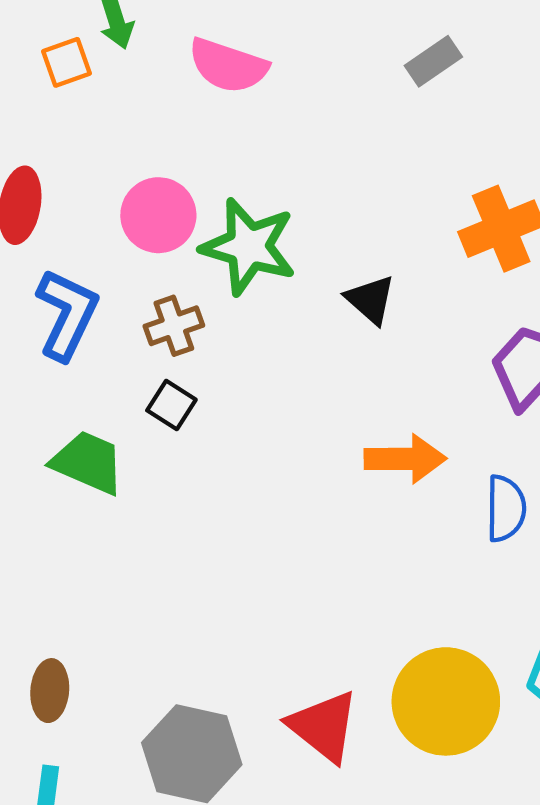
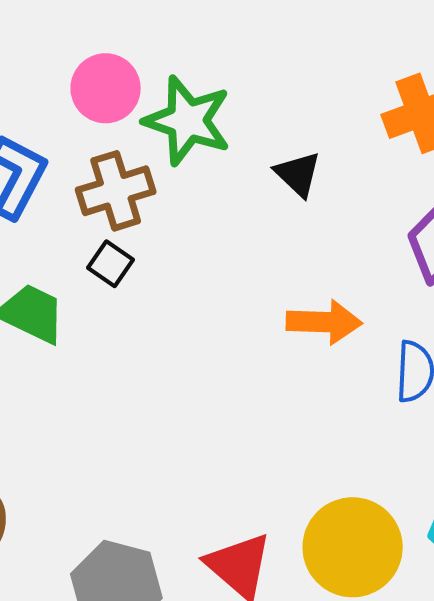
brown cross: (174, 326) -> (116, 191), size x1.4

